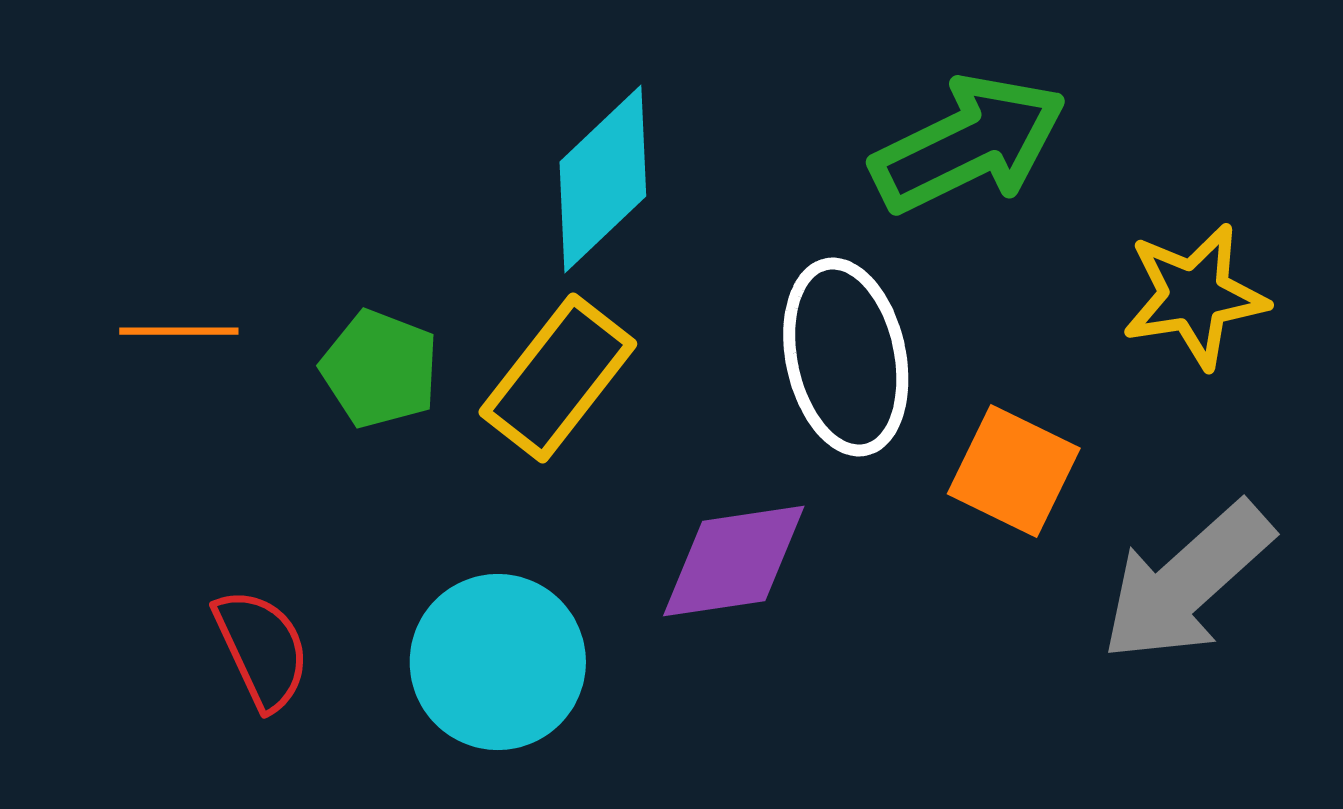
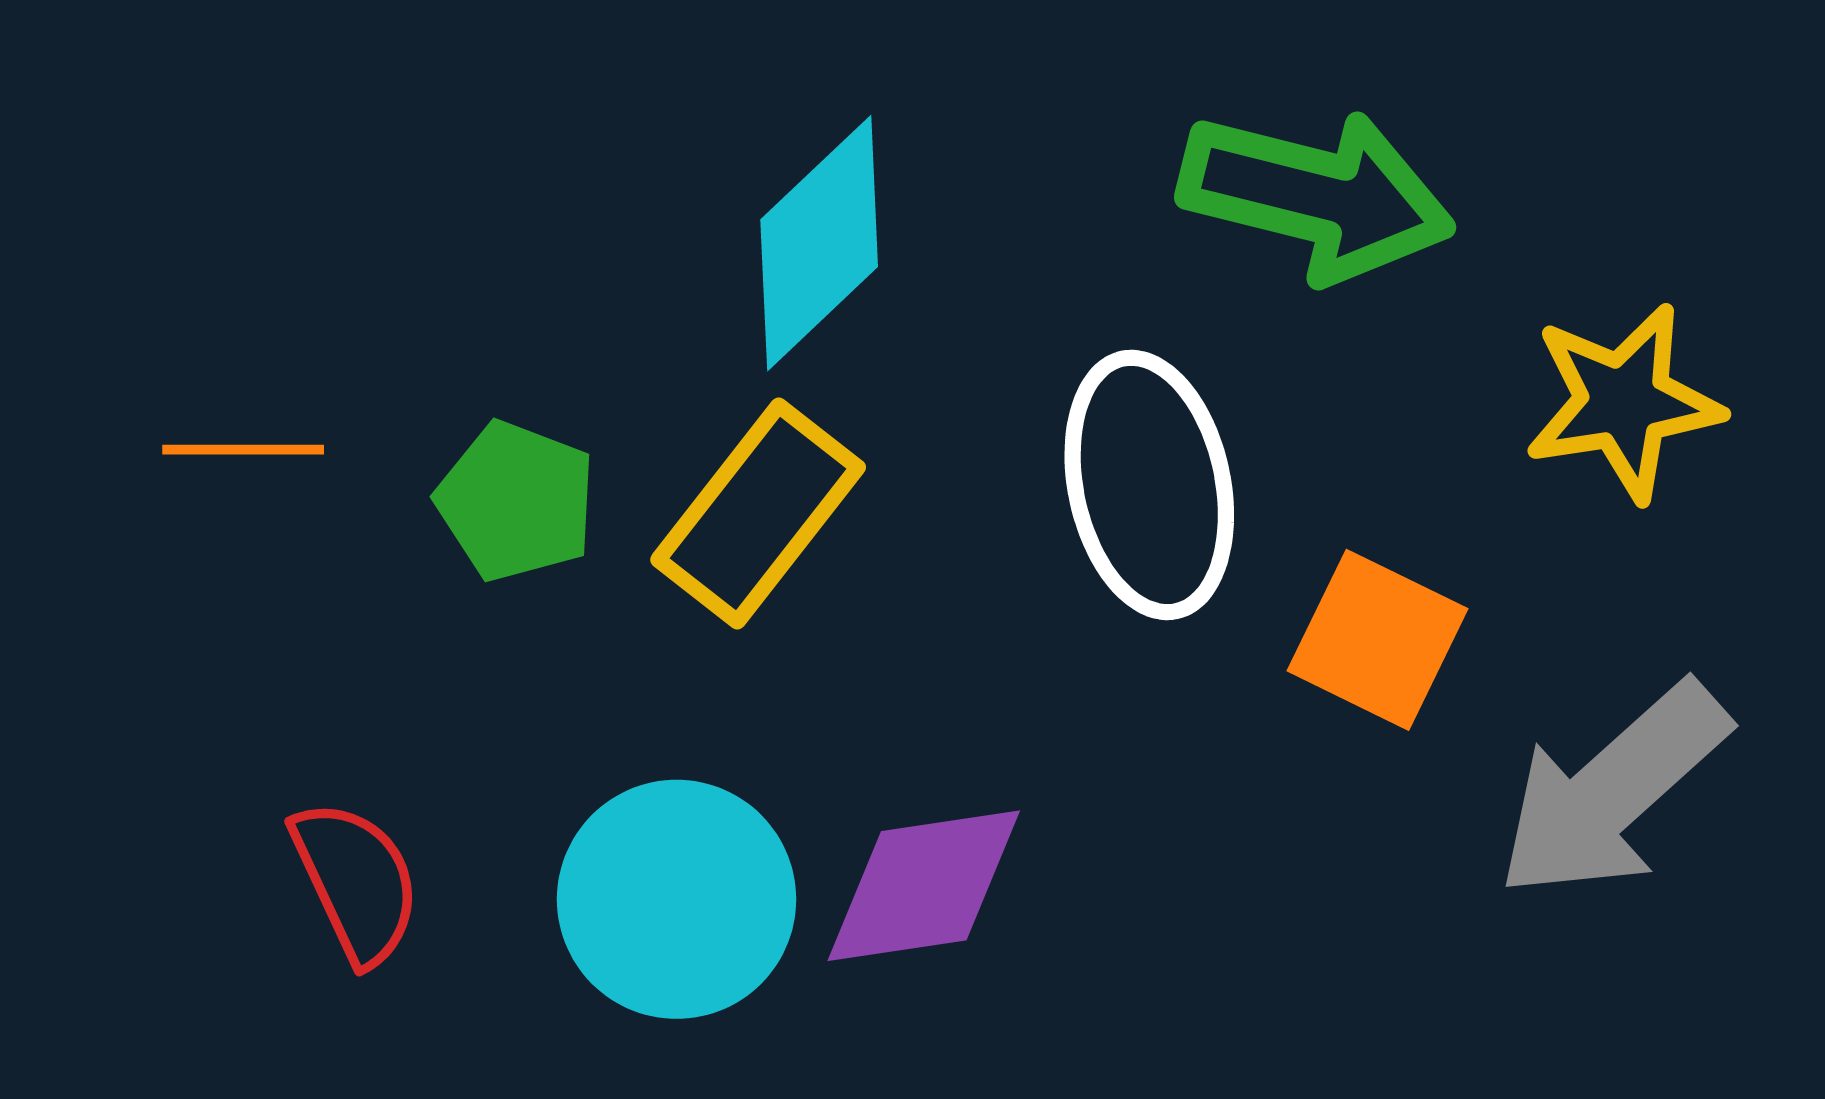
green arrow: (969, 144) -> (1316, 196), turned 40
purple diamond: (734, 561) -> (924, 886), moved

